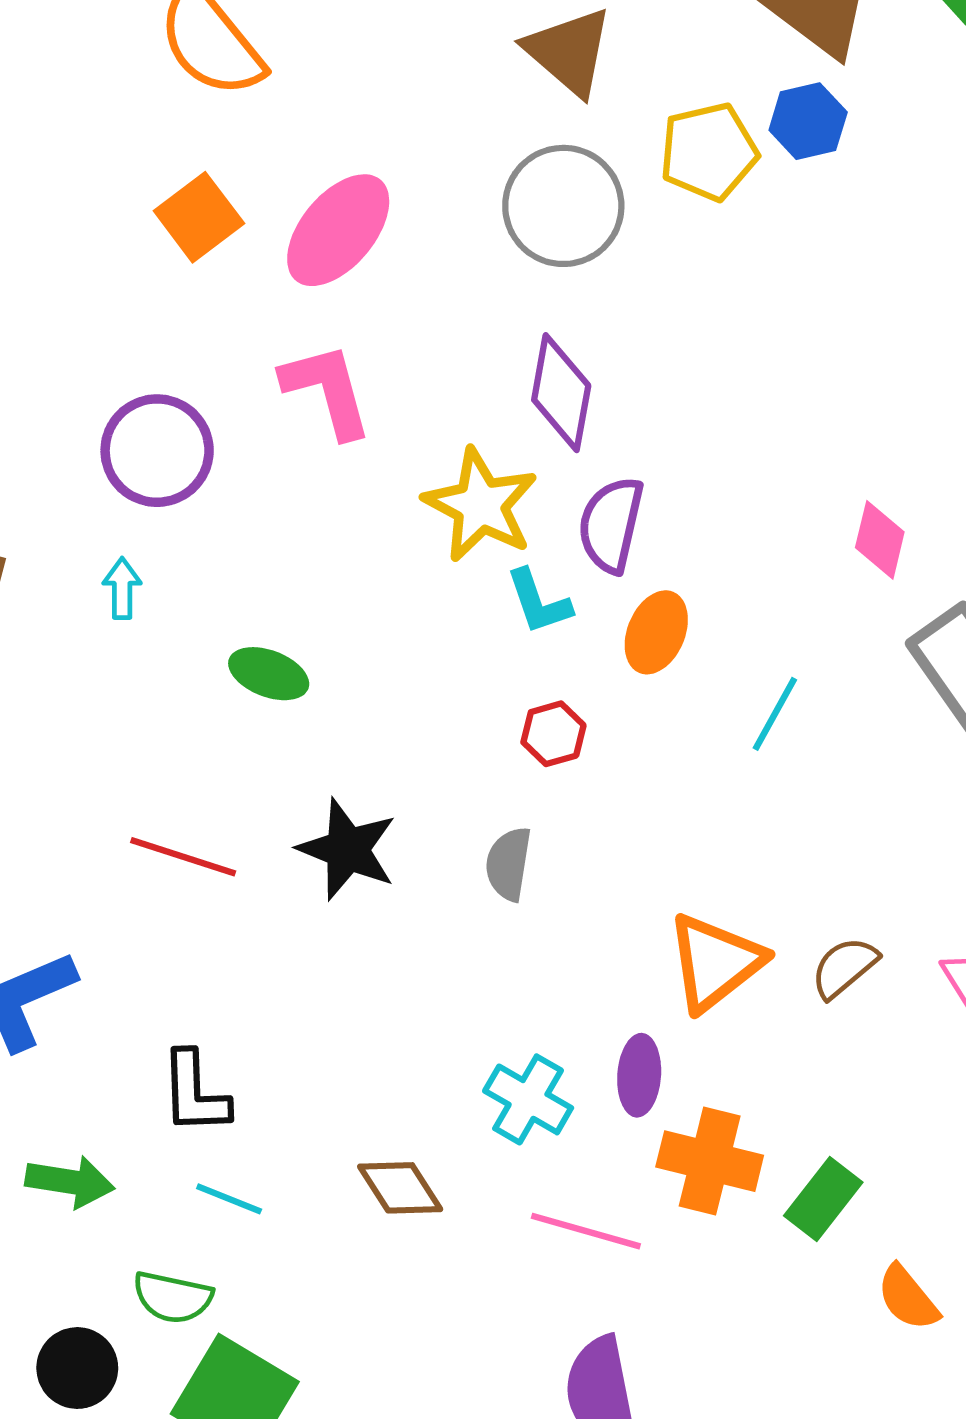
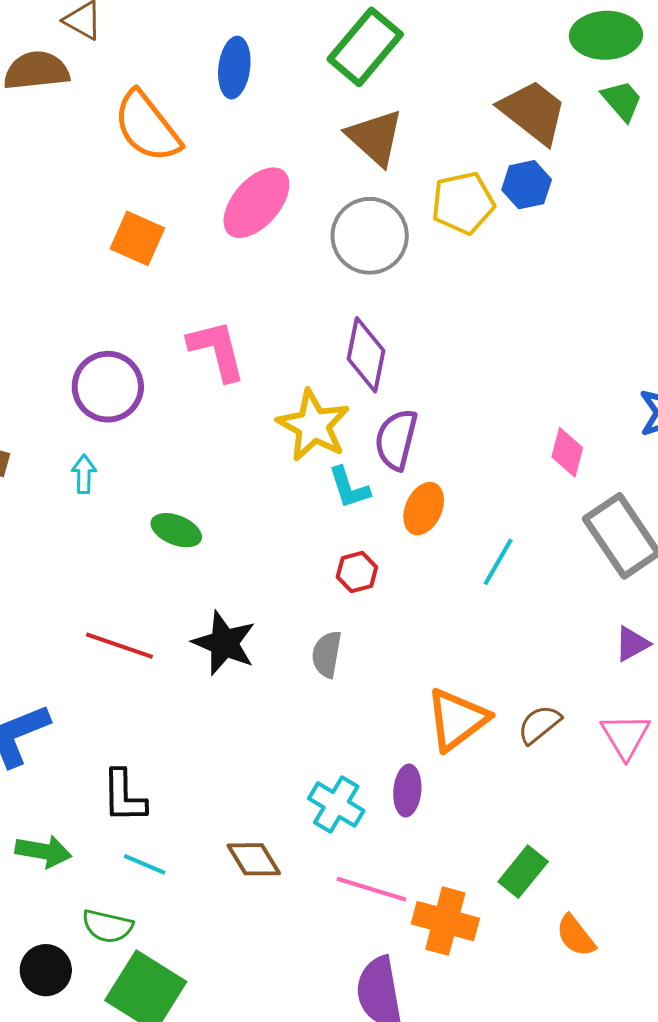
orange square: (199, 217) -> (137, 238), turned -30
pink ellipse: (338, 230) -> (256, 203), moved
orange cross: (710, 1161) -> (445, 921), moved

